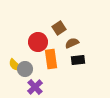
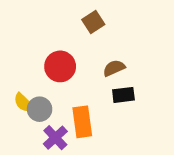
brown square: (59, 28) -> (93, 22), moved
orange rectangle: (51, 59) -> (82, 122), moved

